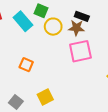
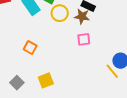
pink square: (80, 51) -> (84, 39), size x0.6

